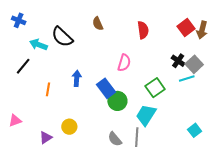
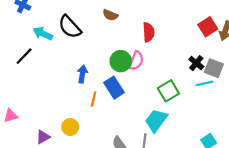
brown semicircle: (98, 24) -> (110, 15), turned -48
red semicircle: (143, 30) -> (149, 32), moved
gray square: (194, 64) -> (214, 68), turned -30
orange line: (48, 89) -> (94, 99), moved
green circle: (117, 101) -> (121, 61), moved

